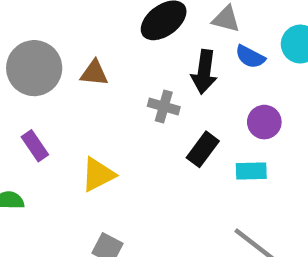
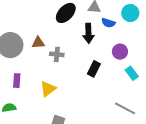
gray cross: (164, 107) -> (57, 54), moved
purple rectangle: (35, 146) -> (17, 81), turned 48
cyan rectangle: (251, 171) -> (132, 73), moved, turned 64

